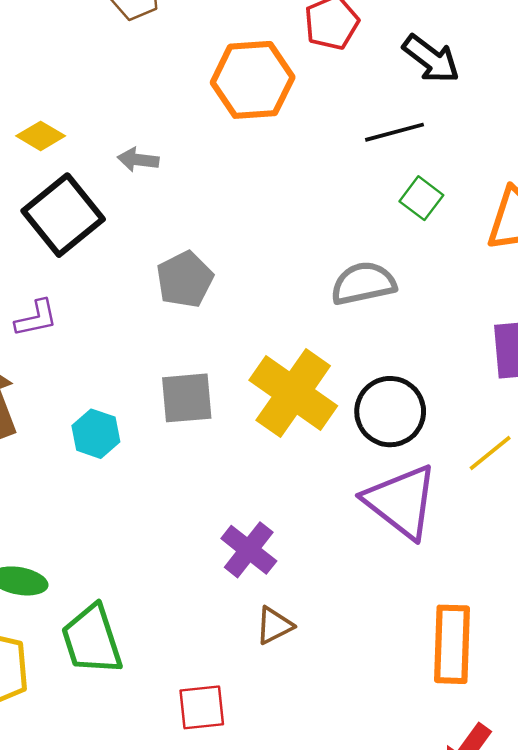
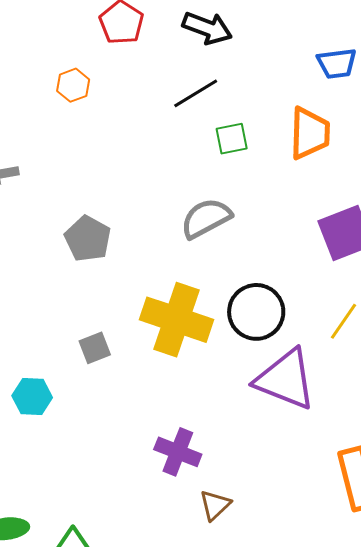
orange hexagon: (253, 80) -> (73, 85), size x0.5
green square: (421, 198) -> (232, 139), turned -32
gray pentagon: (185, 279) -> (88, 239), moved
gray square: (187, 398) -> (95, 348), size x0.7

